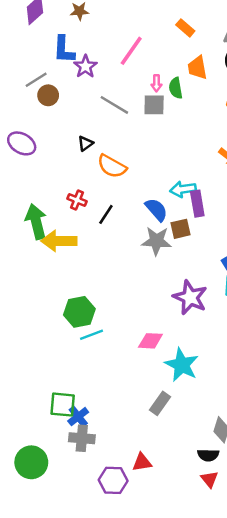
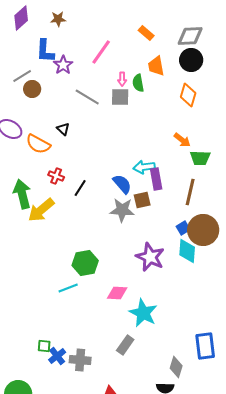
black triangle: (85, 143) -> (63, 129), turned -40
orange semicircle: (112, 166) -> (38, 144), moved
yellow arrow: (59, 241) -> (41, 210), turned -40
green hexagon: (79, 312) -> (85, 263), moved
green square: (63, 405) -> (44, 346), size x0.6
gray cross: (82, 438) -> (80, 360), moved

